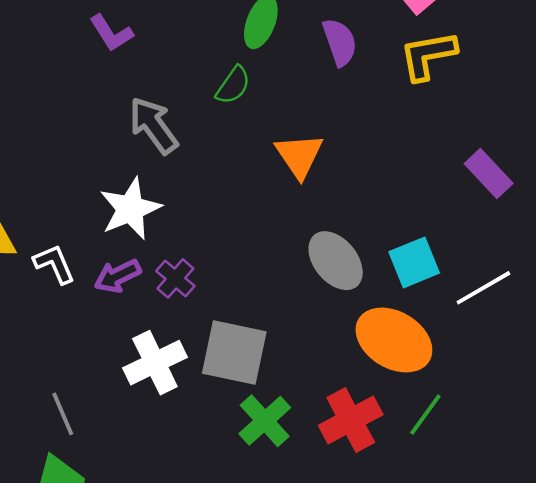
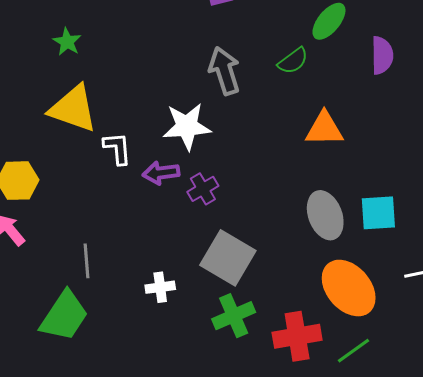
orange triangle: (299, 156) -> (324, 129), turned 45
cyan square: (414, 262) -> (378, 213), moved
white cross: (155, 363) -> (160, 287), moved, size x0.6

